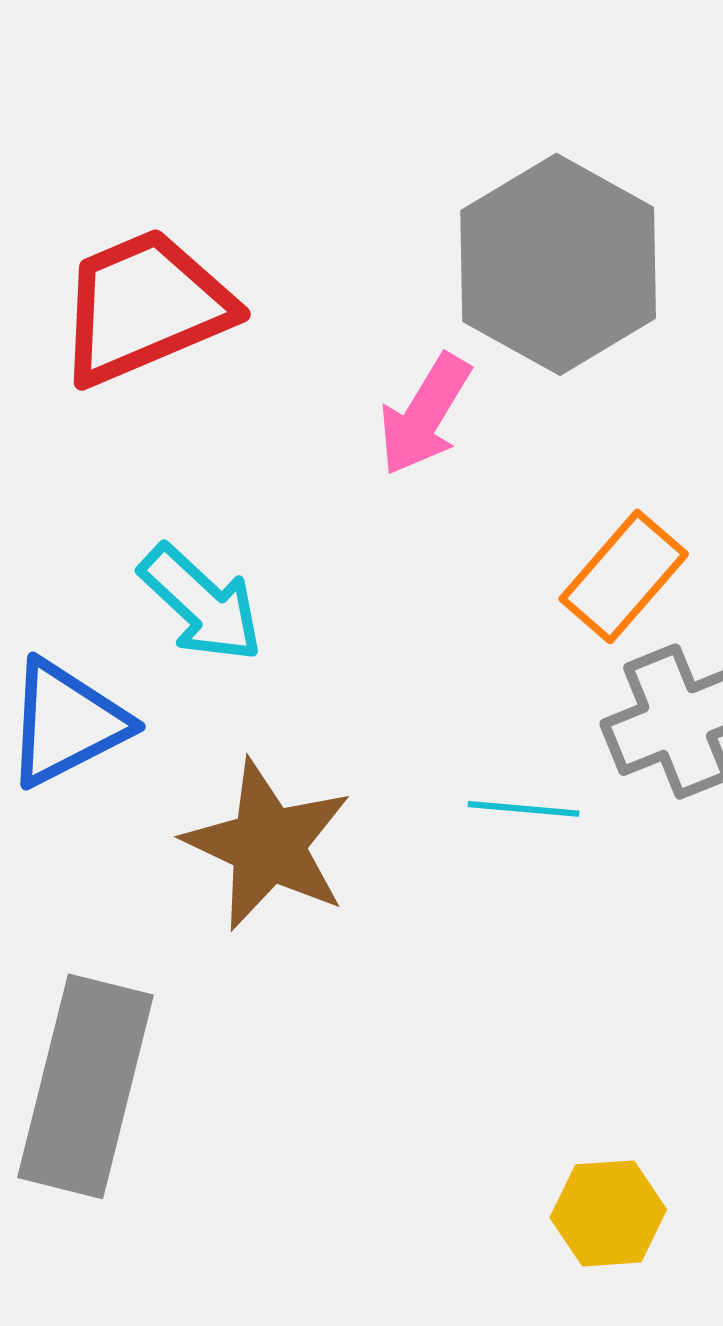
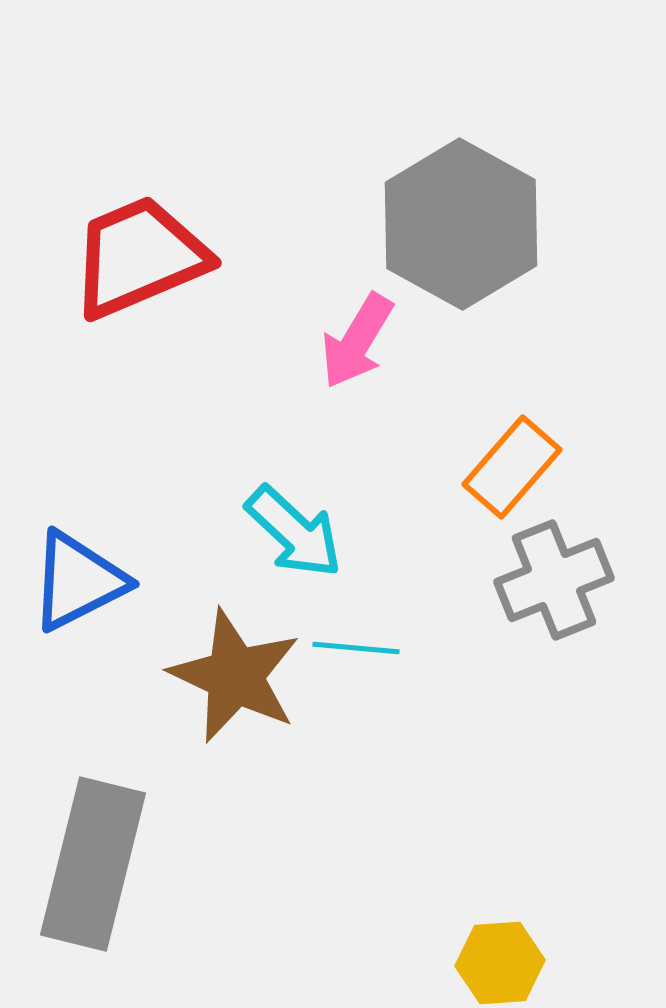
cyan arrow: (201, 603) -> (294, 532), moved
cyan line: (524, 809) -> (356, 648), moved

